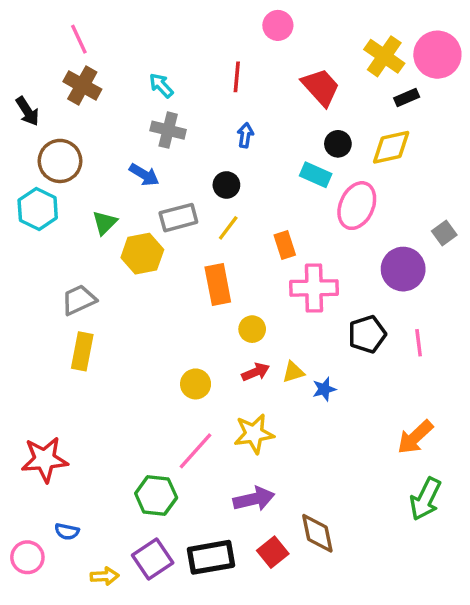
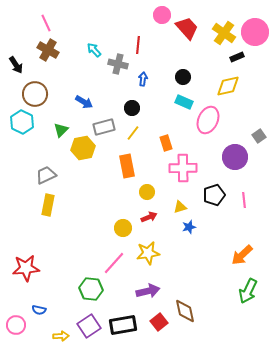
red trapezoid: (321, 87) -> (187, 28), moved
gray cross: (168, 130) -> (118, 64), moved
black circle: (338, 144) -> (183, 77), moved
yellow triangle: (293, 372) -> (180, 207), moved
yellow circle: (196, 384) -> (123, 228), moved

